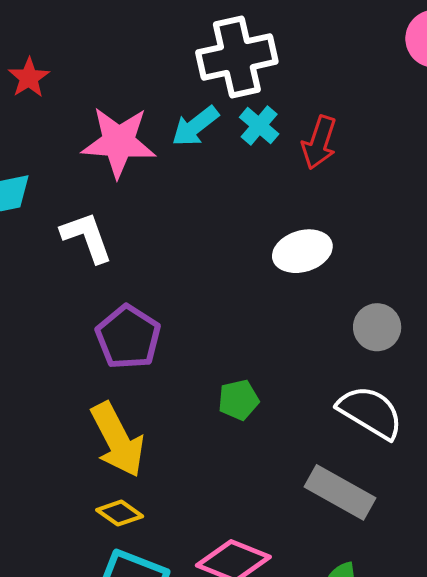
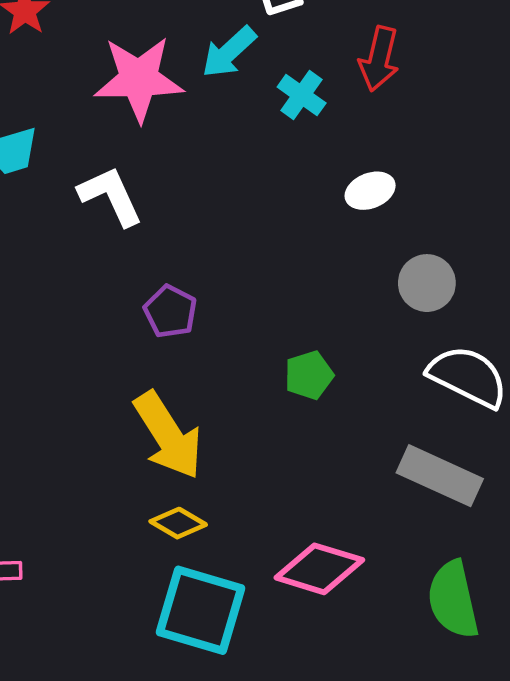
cyan cross: (259, 126) -> (302, 95), moved
white ellipse: (302, 251) -> (370, 191), size x0.7
gray circle: (377, 327) -> (427, 283), moved
purple pentagon: (128, 337) -> (170, 311), size x0.7

